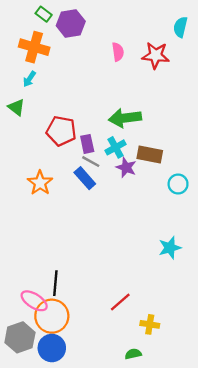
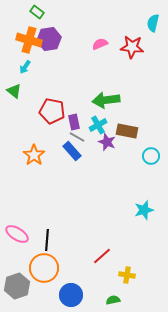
purple hexagon: (71, 24) -> (49, 39), moved
pink semicircle: (118, 52) -> (100, 44), turned -105
pink ellipse: (34, 301) -> (17, 234), moved
blue circle: (52, 348) -> (71, 295), moved

